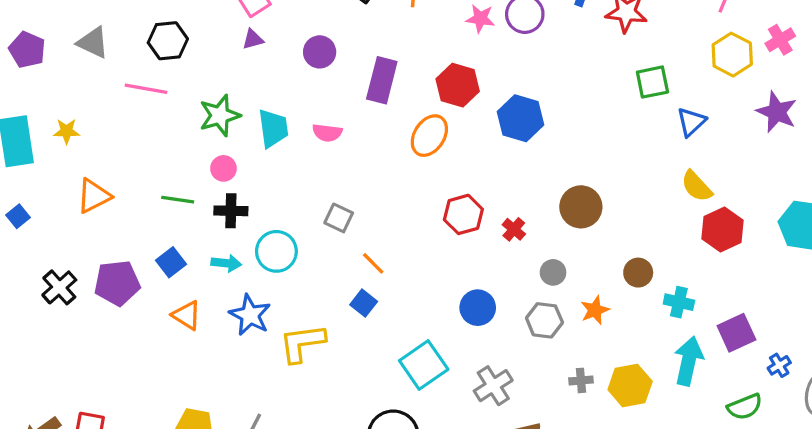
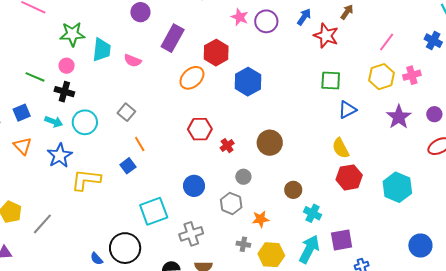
orange star: (595, 310) -> (260, 219), moved

